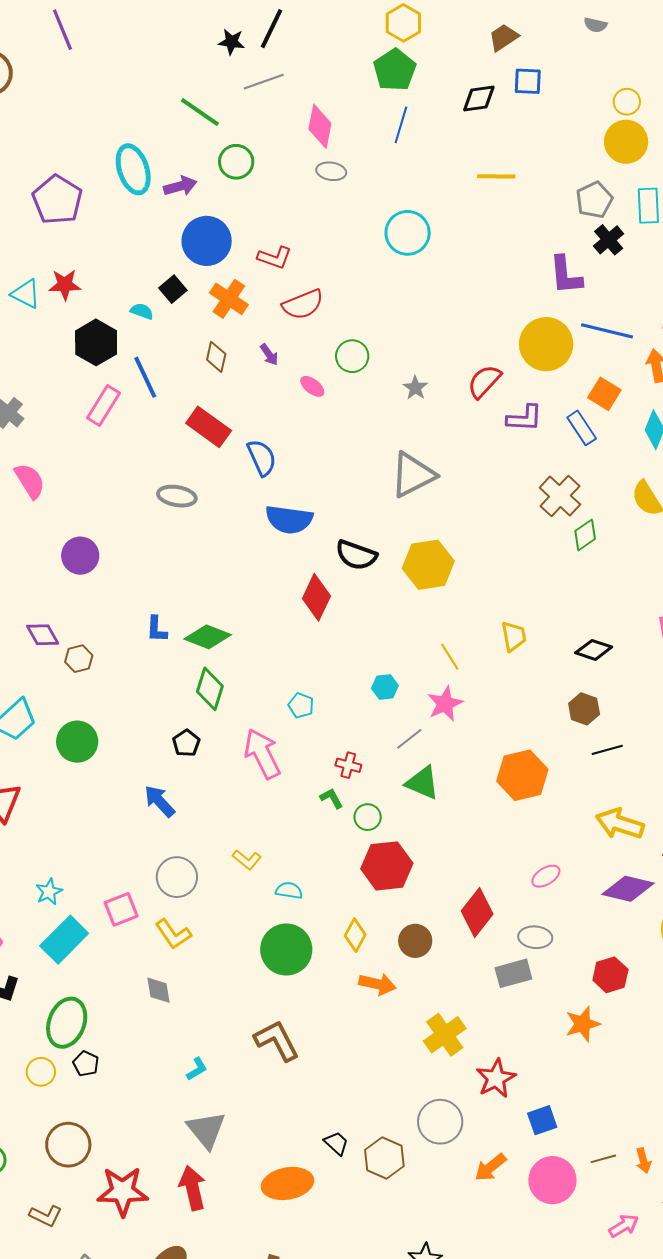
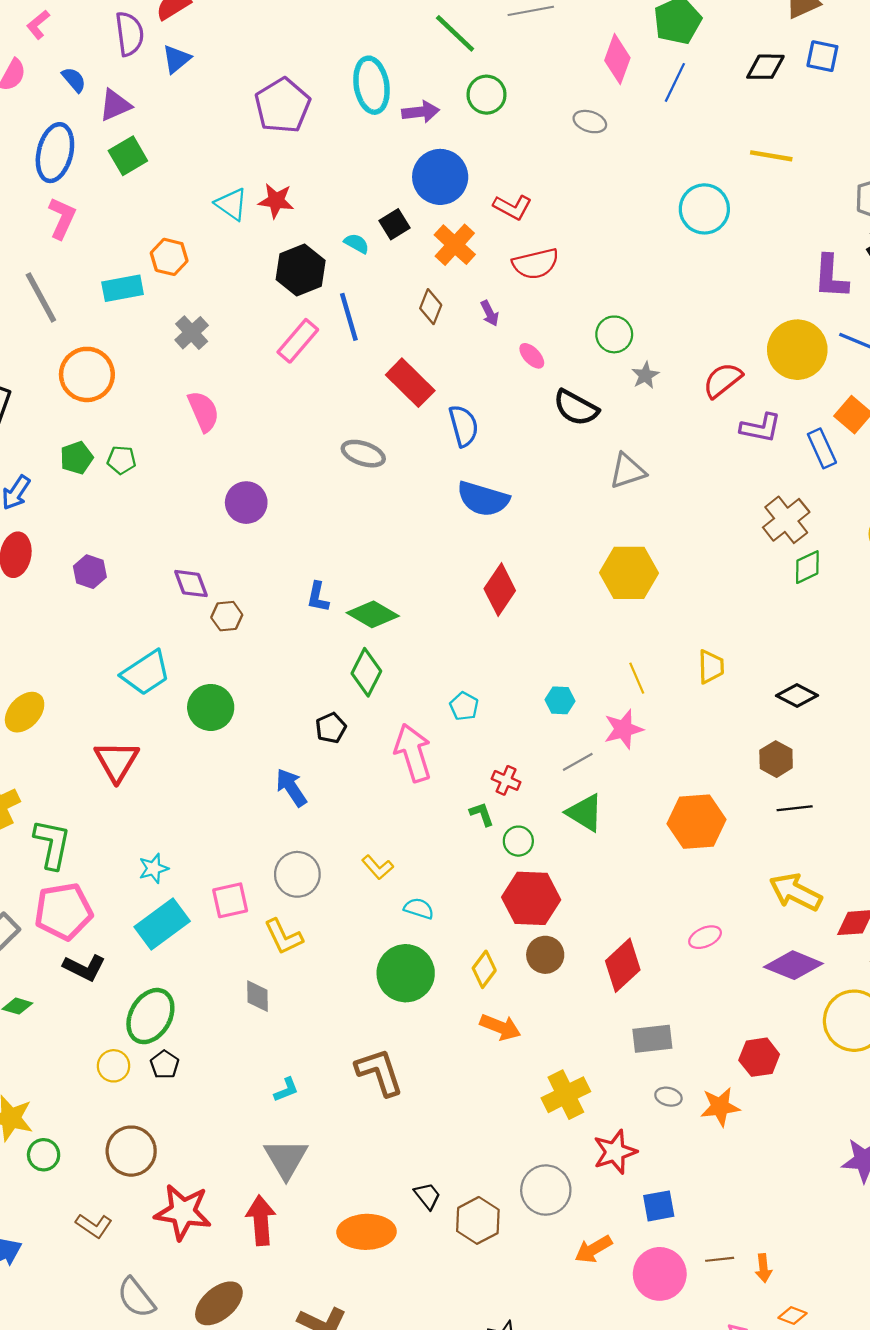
pink diamond: (320, 126) -> (617, 59), moved
cyan circle: (408, 233) -> (704, 209), moved
green circle: (352, 356) -> (614, 334), moved
gray triangle: (413, 475) -> (627, 471), size x0.7
black semicircle: (356, 555) -> (576, 408), moved
gray ellipse: (535, 937) -> (668, 1097), moved, size x0.7
brown circle: (415, 941) -> (545, 955), moved

